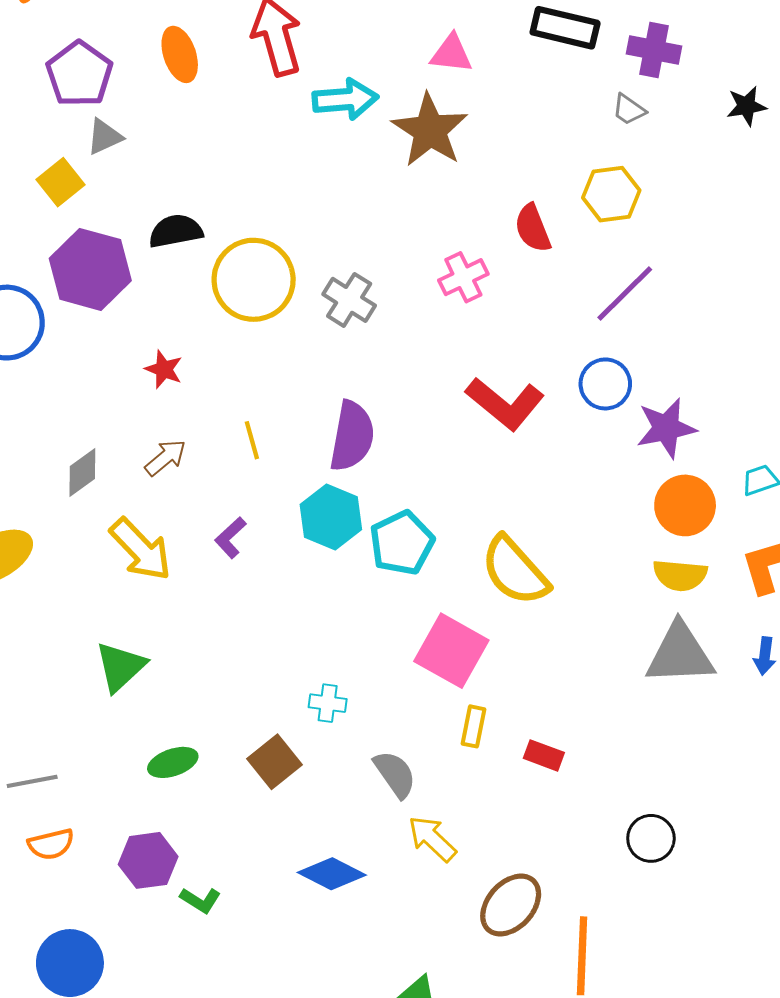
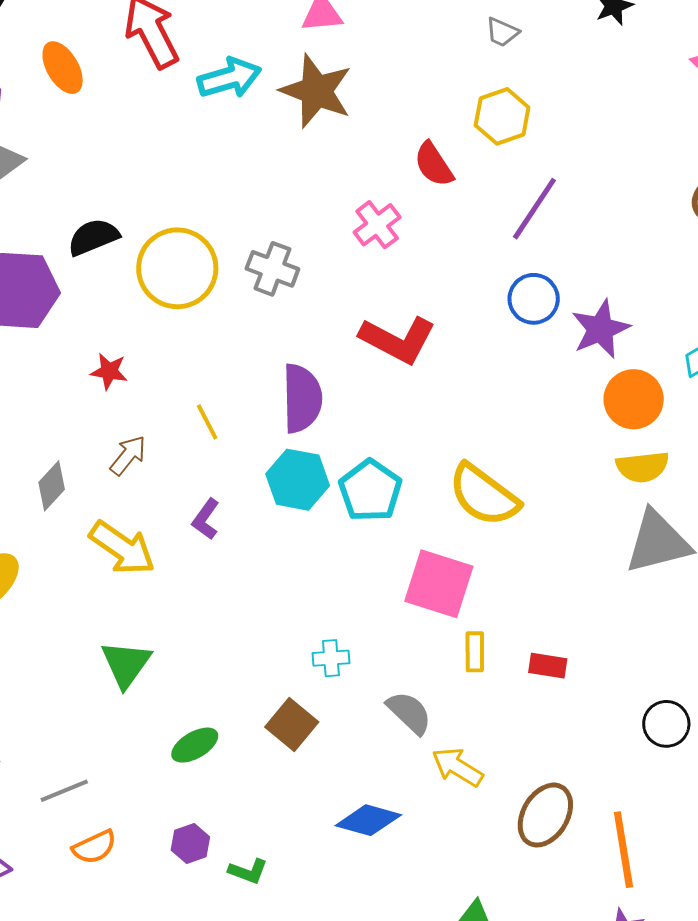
red L-shape: (505, 404) -> (398, 340), moved
purple hexagon: (148, 860) -> (190, 843), size x0.7

